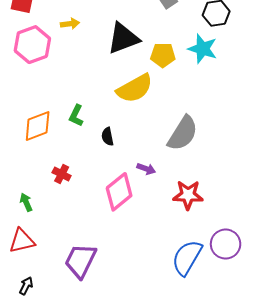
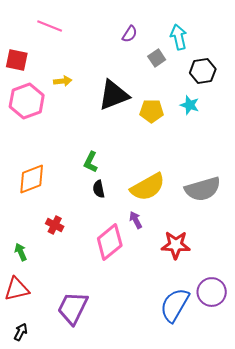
cyan star: (203, 49) -> (190, 105), size x0.7
yellow semicircle: (135, 88) -> (148, 187), moved
green L-shape: (76, 116) -> (91, 162), moved
gray semicircle: (183, 133) -> (203, 189), moved, turned 42
purple arrow: (146, 169) -> (136, 220), turned -138

